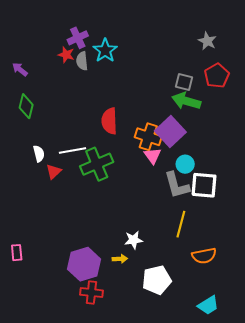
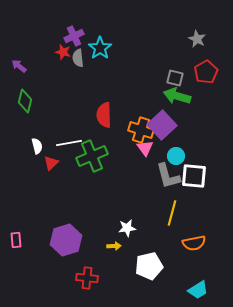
purple hexagon: (84, 264) -> (66, 240), moved

